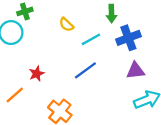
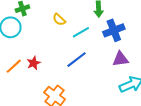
orange line: (15, 95) -> (14, 66), moved

